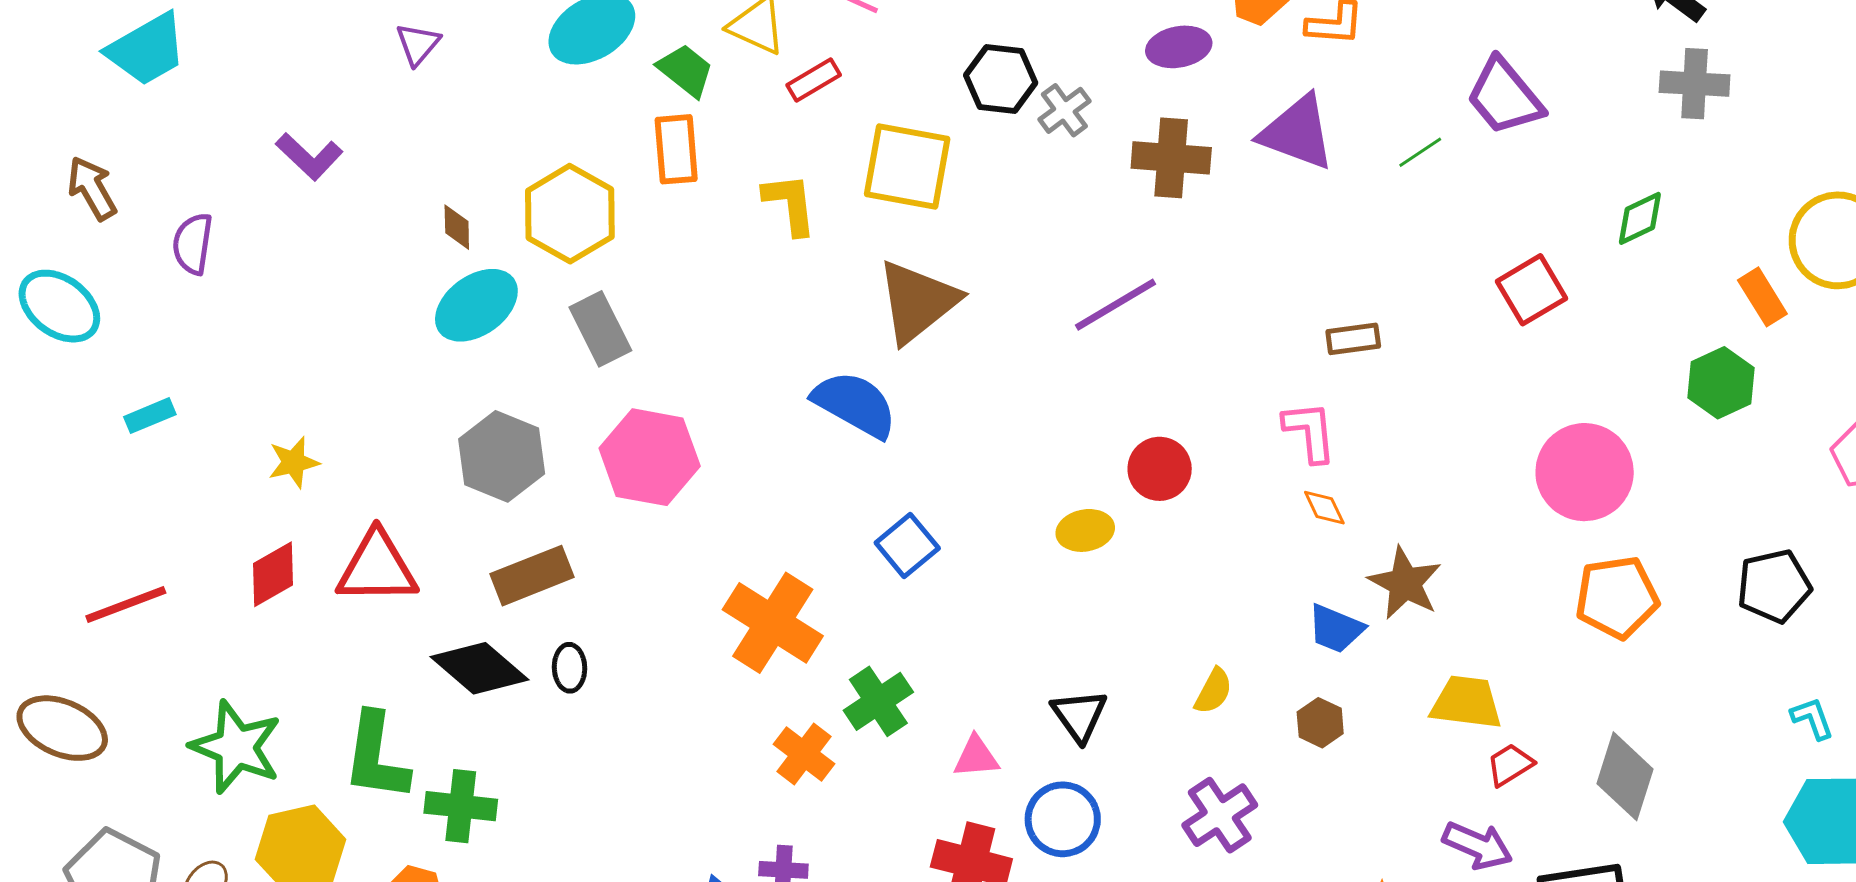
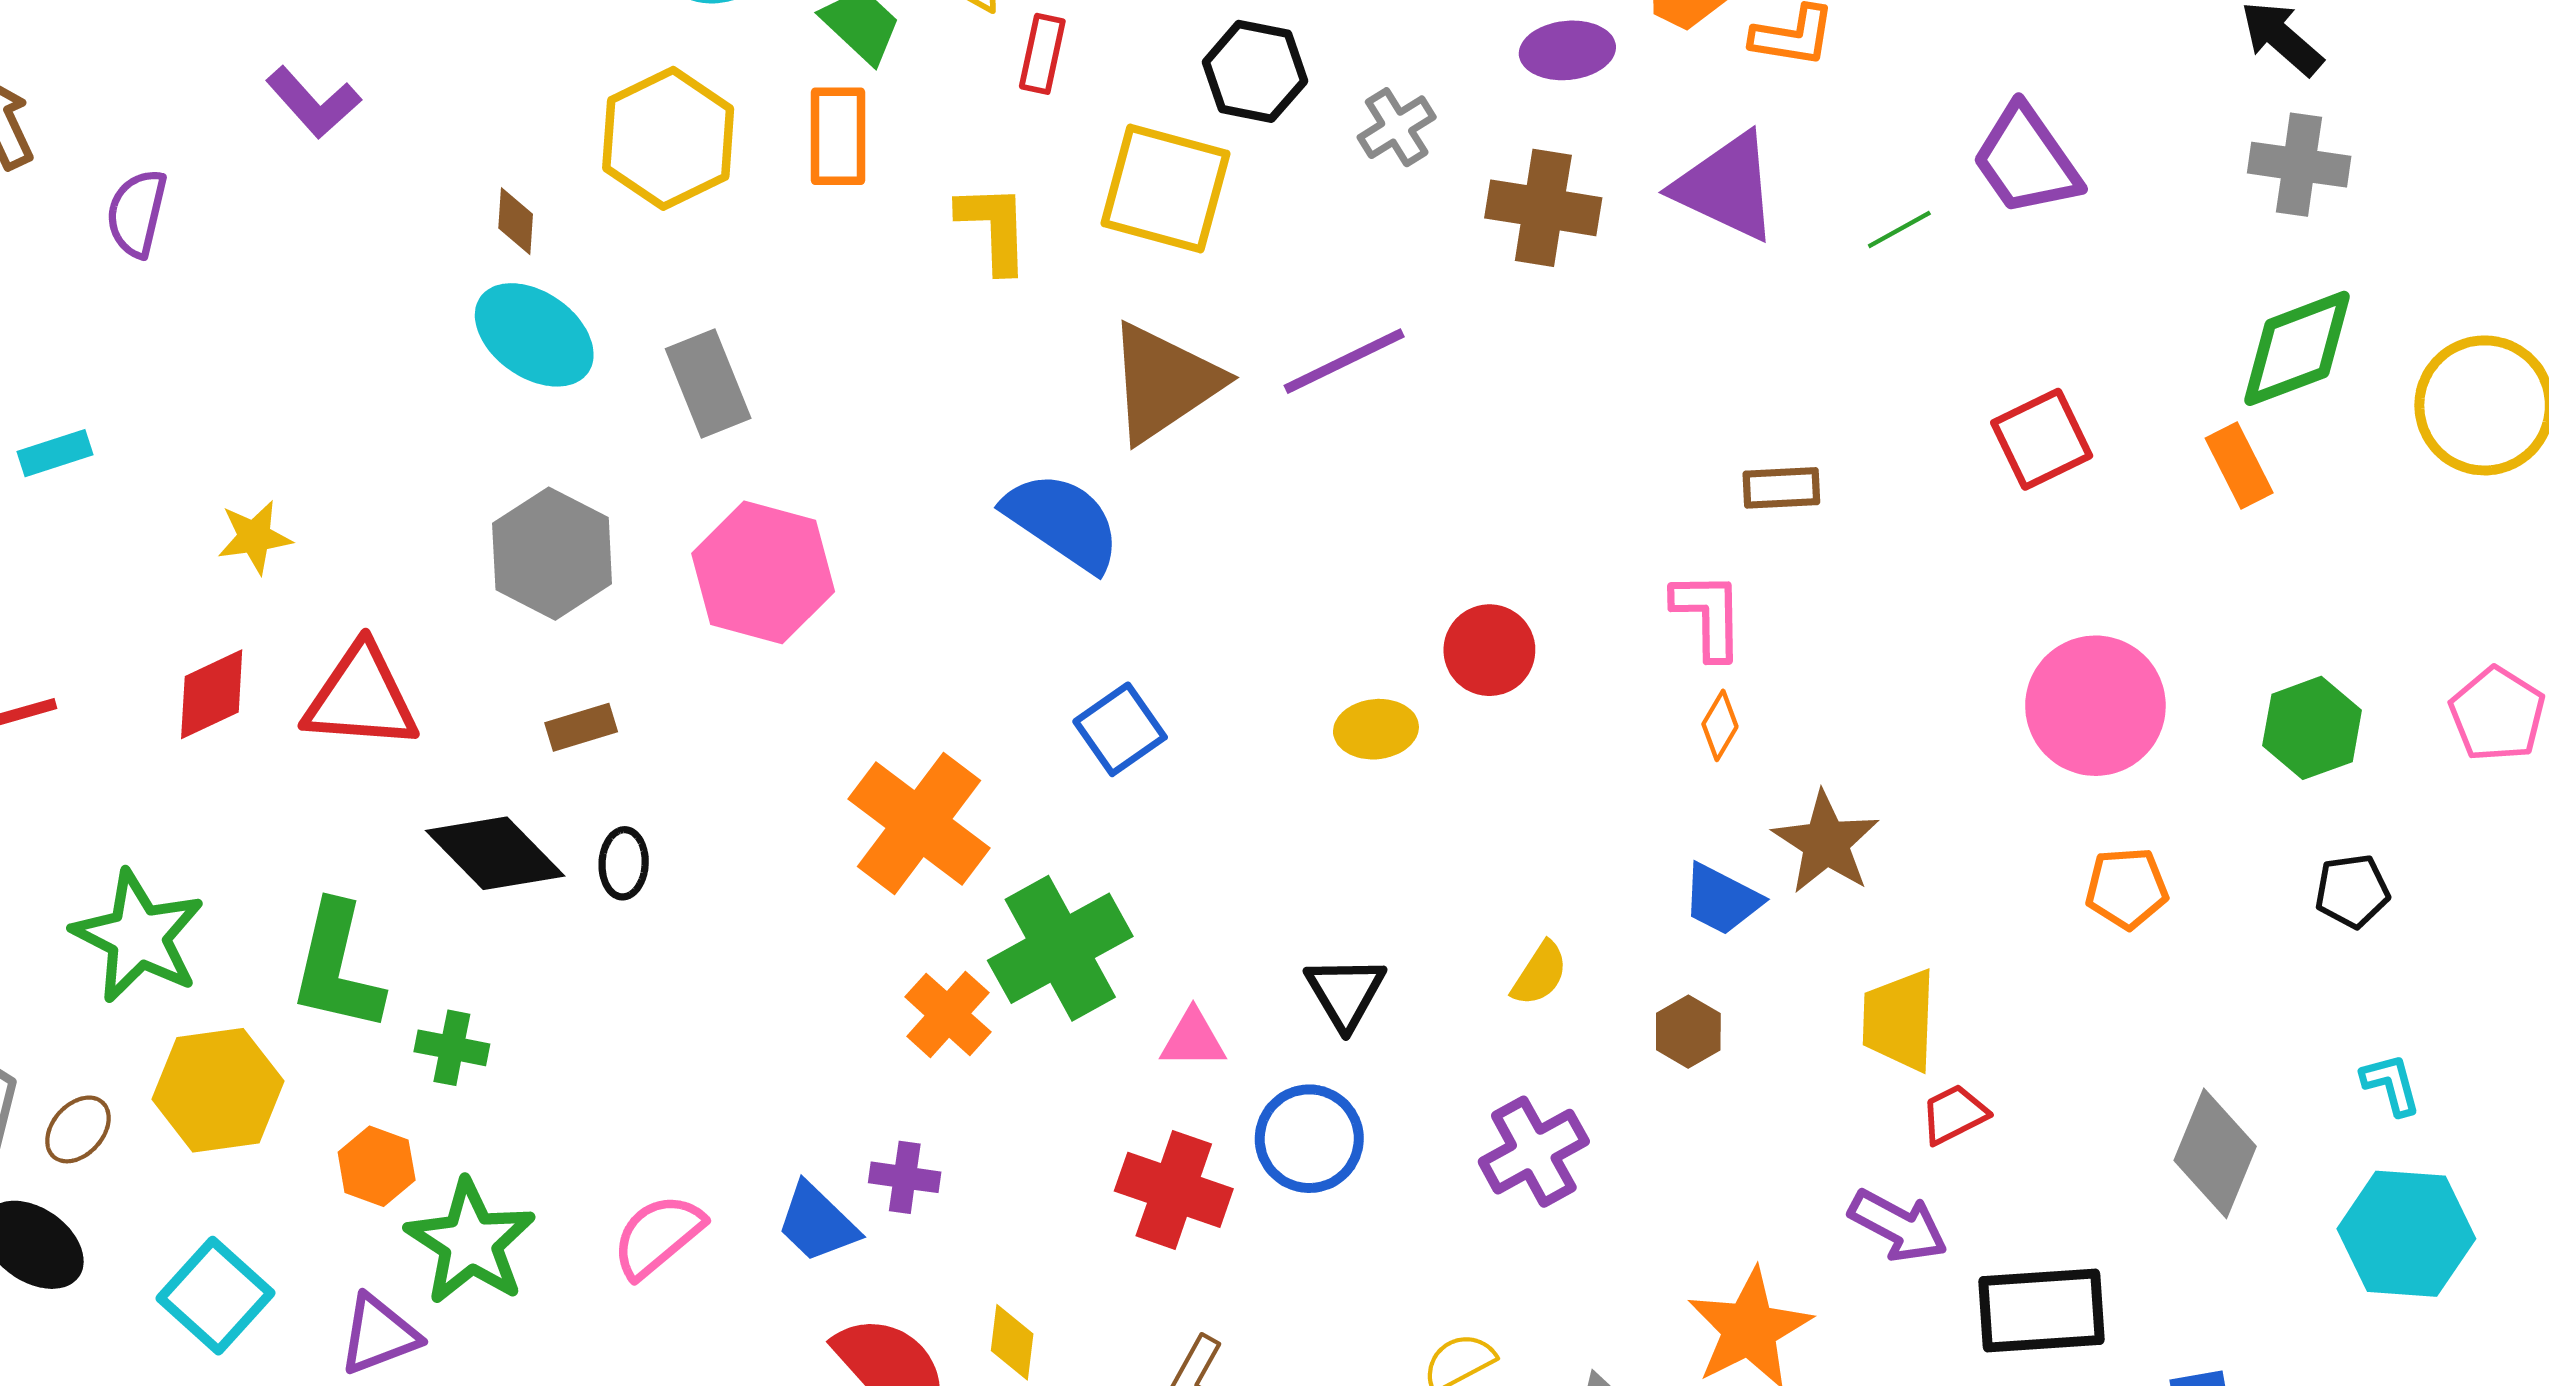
black hexagon: (1001, 79) -> (1255, 71), moved
red rectangle: (814, 80) -> (1042, 54), turned -52
yellow hexagon: (570, 214) -> (668, 138), moved
green diamond: (1640, 218) -> (2297, 348), moved, size x1.6
orange rectangle: (1762, 297) -> (2239, 465), moved
cyan ellipse: (476, 305) -> (534, 335), turned 66
purple line: (1115, 305) -> (1344, 361), moved
green hexagon: (1721, 383) -> (2312, 728), moved
orange diamond: (1324, 508) -> (1720, 725), turned 51
brown rectangle: (532, 576) -> (581, 727), size x0.6
black pentagon: (1774, 586) -> (2352, 891), size x0.7
orange pentagon: (1617, 597) -> (2127, 888), size x0.7
green cross: (878, 701) -> (1060, 948), size x1.4
yellow trapezoid: (1466, 702) -> (1899, 1020), turned -100
gray diamond: (1625, 776) -> (2215, 1153), moved
green cross: (461, 806) -> (452, 1048), size x0.7

